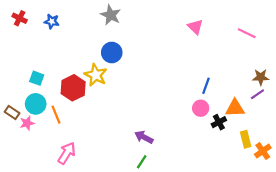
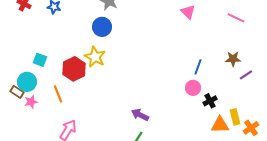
blue circle: (112, 52) -> (102, 27), moved
brown star: (261, 77) -> (233, 59), moved
cyan circle: (36, 104) -> (27, 82), moved
orange triangle: (235, 108) -> (220, 125), moved

